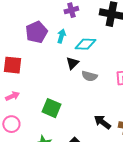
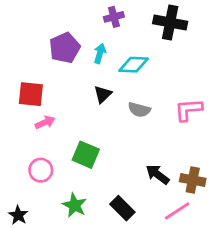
black triangle: (72, 63) -> (103, 94), moved
pink arrow: (12, 96) -> (45, 122), moved
pink circle: (11, 124) -> (41, 170), moved

